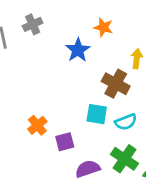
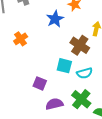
orange cross: (37, 125) -> (21, 39), moved
purple square: (65, 142) -> (40, 83), turned 32

